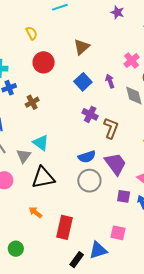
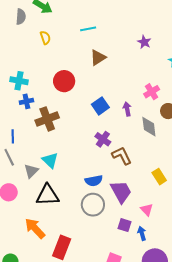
yellow semicircle: (32, 33) -> (45, 38), moved
brown triangle: (82, 47) -> (98, 58), moved
brown cross: (32, 102) -> (47, 119), size x1.6
brown L-shape: (111, 128) -> (122, 156), turned -55
orange arrow: (35, 212) -> (35, 228), size x1.6

